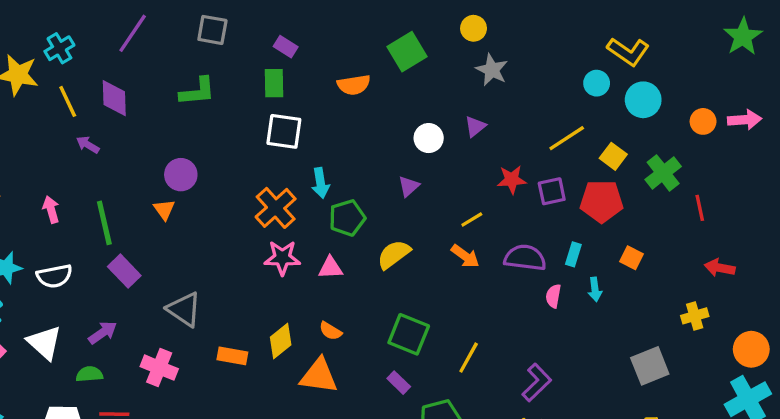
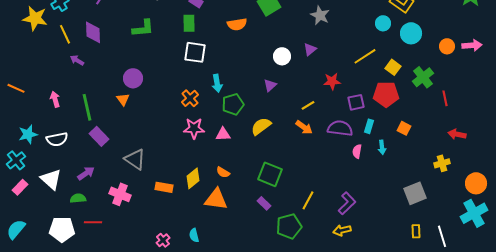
purple square: (552, 191) -> (356, 102), moved
orange cross: (276, 208) -> (190, 98), size x0.7
yellow line: (469, 358) -> (308, 200), moved

